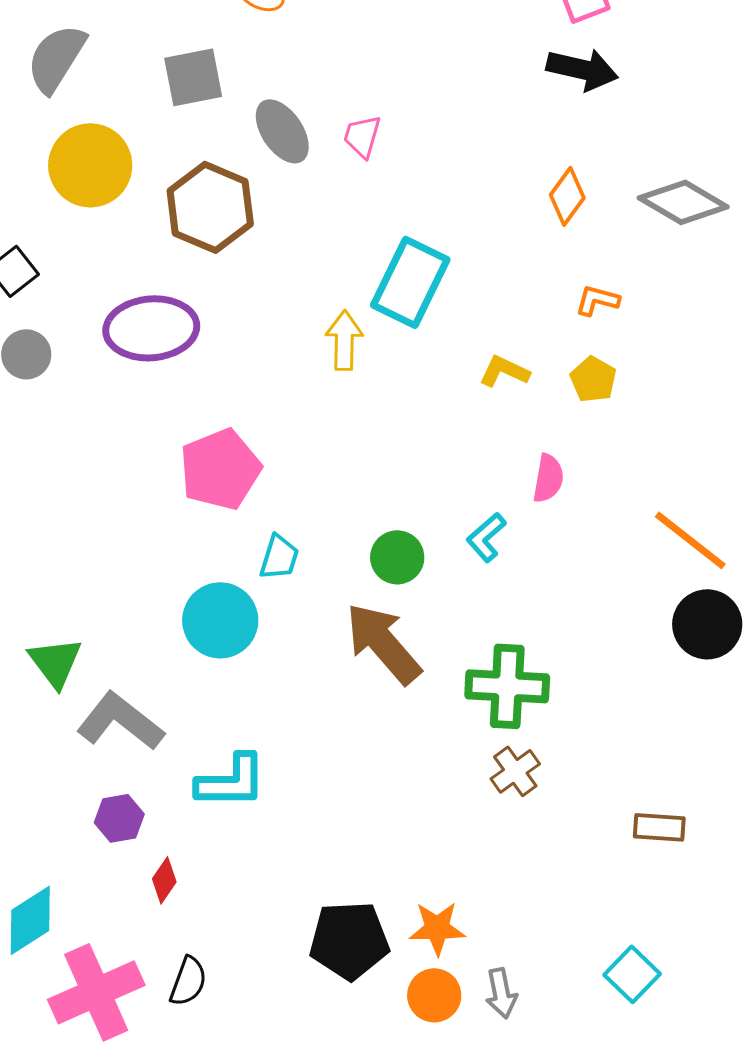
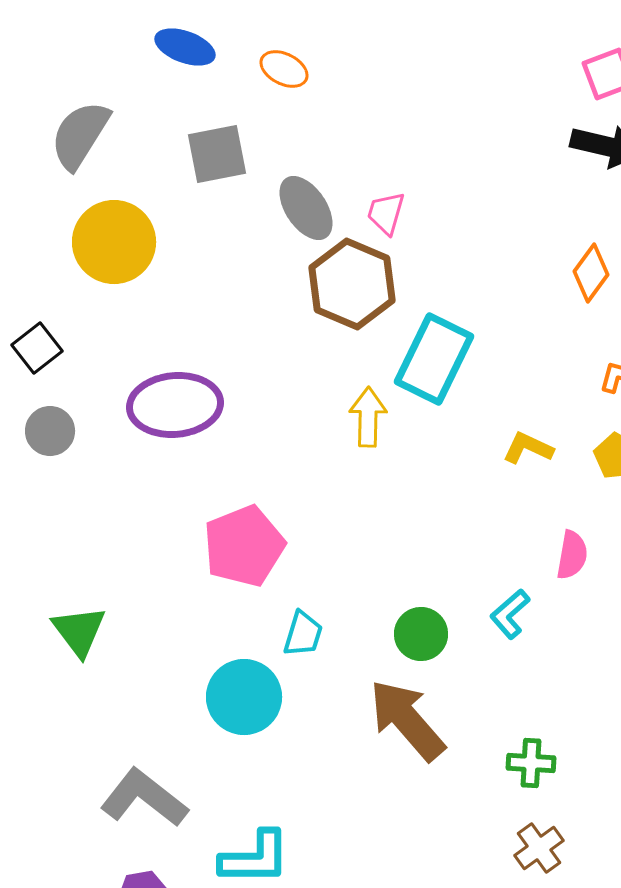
brown hexagon: (210, 207) -> (352, 284), moved
green triangle: (55, 662) -> (79, 631), moved
green cross: (507, 686) -> (531, 763), size x0.6

